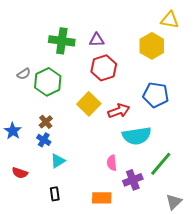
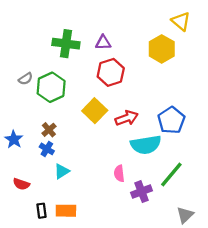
yellow triangle: (170, 20) -> (181, 21), turned 30
blue pentagon: (156, 95) -> (171, 120), moved, turned 30
black rectangle: (55, 194) -> (42, 211), moved
orange rectangle: (102, 198) -> (66, 211), moved

